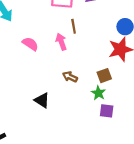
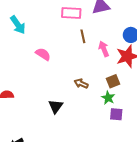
pink arrow: (61, 42) -> (104, 49), moved
black triangle: (42, 100) -> (56, 106), turned 35

